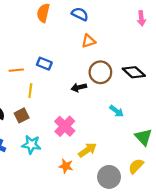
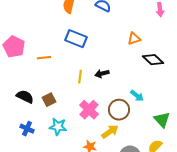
orange triangle: (89, 41) -> (134, 39), moved
blue rectangle: (44, 64) -> (76, 39), moved, size x1.5
brown circle: (100, 72) -> (119, 110), moved
yellow line: (30, 91) -> (80, 77), moved

